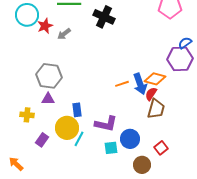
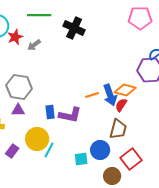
brown trapezoid: (156, 109) -> (118, 129), moved
blue rectangle: (77, 110) -> (50, 112), moved
purple L-shape: (106, 124) -> (70, 115), moved
red square: (161, 148) -> (131, 159), size x1.5

